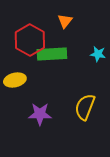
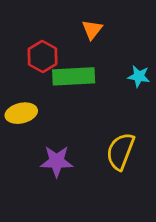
red hexagon: (30, 40) -> (42, 56), size x0.7

